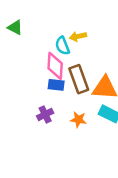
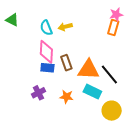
cyan semicircle: (62, 46) -> (46, 28), moved
brown rectangle: (79, 79) -> (66, 63), size x0.7

